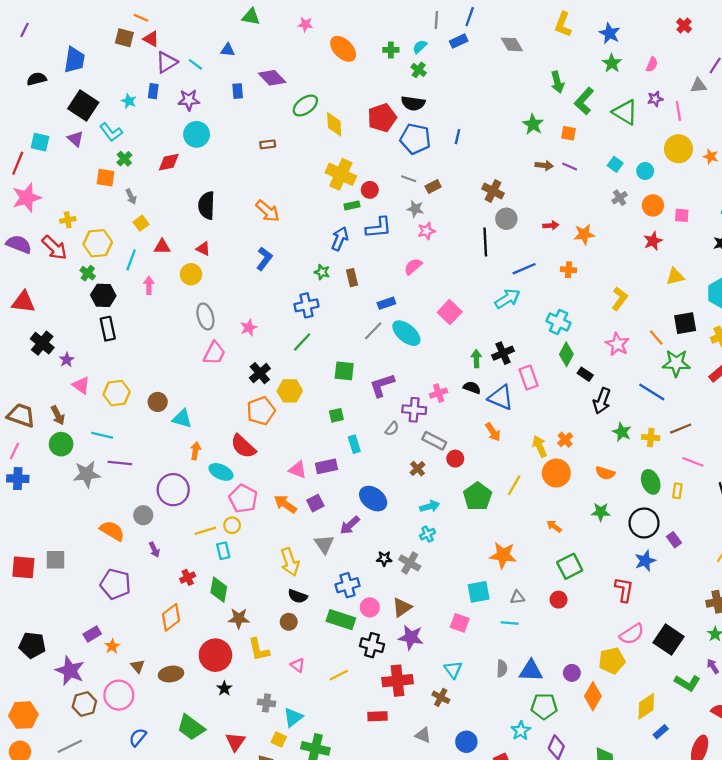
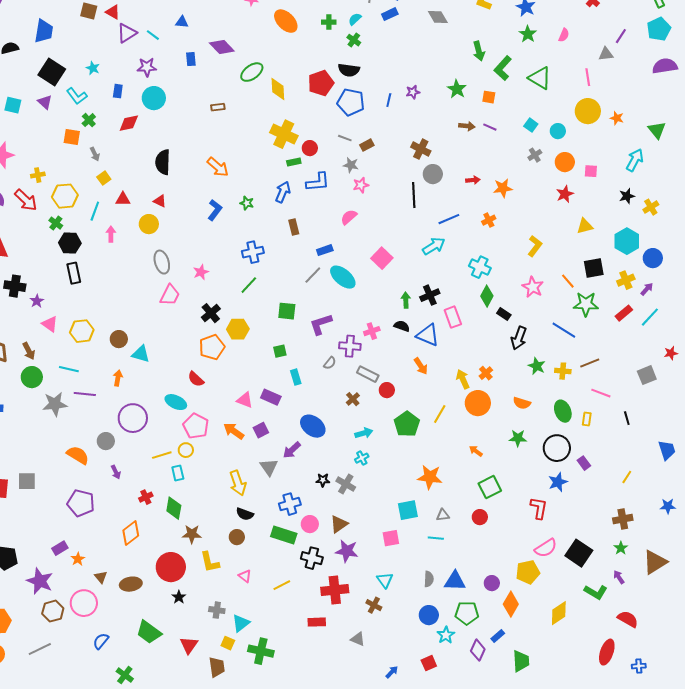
blue rectangle: (153, 91) -> (118, 91), moved
purple star: (655, 99) -> (413, 92), moved
orange cross: (569, 270) -> (489, 220), turned -32
green star: (322, 272) -> (247, 203), moved
black cross: (42, 343) -> (15, 286), turned -30
red semicircle: (243, 446) -> (196, 379), size x0.7
orange arrow: (195, 451) -> (118, 378), moved
purple rectangle: (326, 466) -> (271, 397), turned 36
pink square: (460, 623) -> (391, 538), turned -30
blue rectangle: (661, 732) -> (498, 636), moved
blue circle: (466, 742) -> (429, 615), moved

